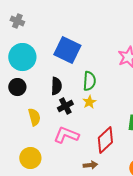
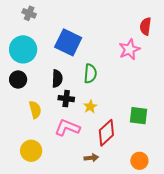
gray cross: (17, 21) -> (29, 13), moved
yellow star: (89, 102) -> (90, 107), moved
black cross: (65, 106) -> (66, 99), turned 35

